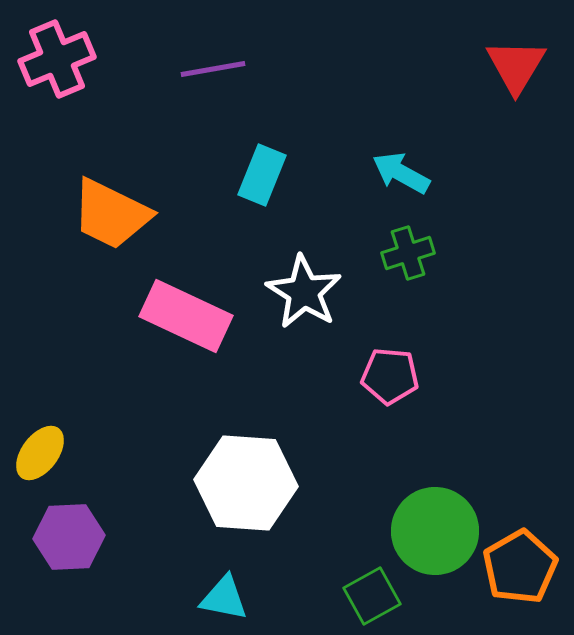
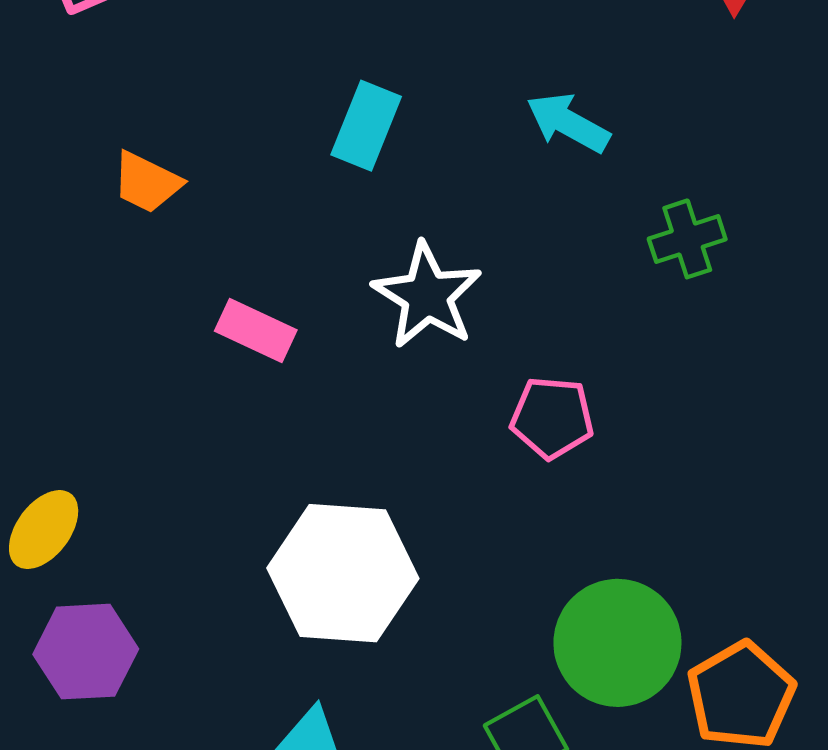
orange trapezoid: (111, 214) -> (147, 182), size x0.6
green cross: (408, 253) -> (687, 239), moved
pink rectangle: (186, 316) -> (256, 330), size x0.6

